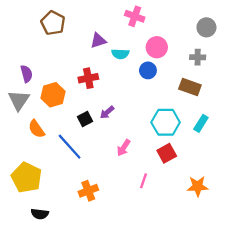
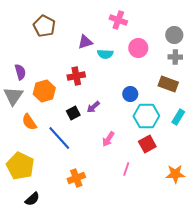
gray circle: (206, 27) -> (174, 35), moved
blue circle: (148, 70) -> (130, 94), moved
black semicircle: (40, 214) -> (32, 199), turned -49

